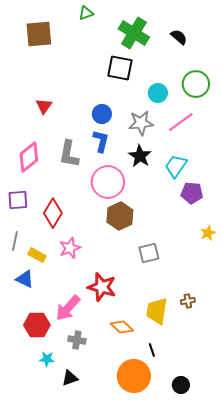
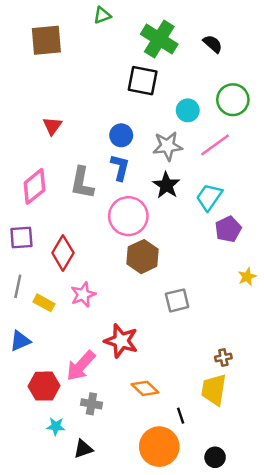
purple pentagon: (192, 193) -> (228, 229), turned -30
blue triangle: (25, 279) -> (20, 341), moved, turned -48
yellow trapezoid: (157, 311) -> (214, 390), moved

